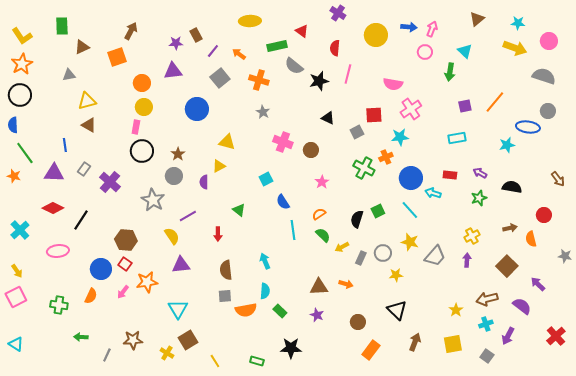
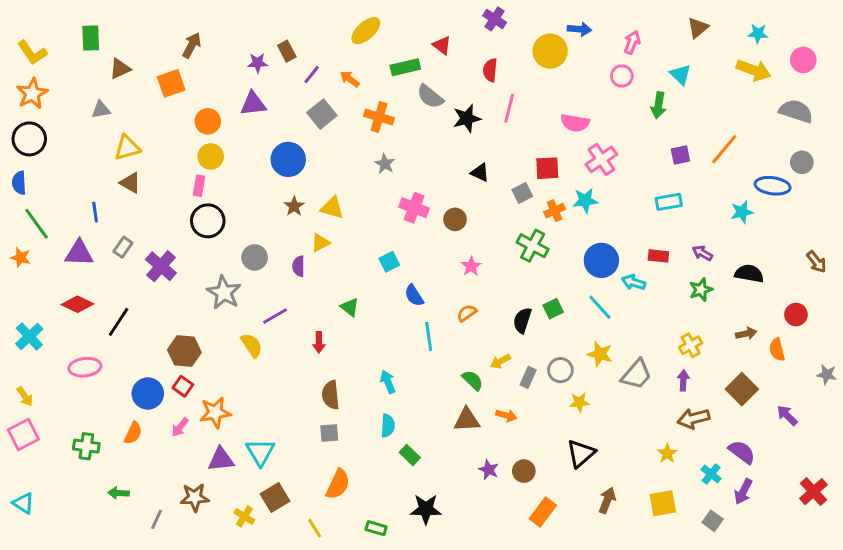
yellow ellipse: (250, 21) -> (366, 31), turned -40
blue arrow: (409, 27) -> (579, 29), moved
brown star: (178, 154) -> (294, 206), moved
orange cross: (386, 157) -> (555, 211), moved
green semicircle: (323, 235) -> (473, 380), moved
purple triangle: (181, 265) -> (221, 459), moved
brown arrow: (487, 299) -> (694, 418), moved
purple semicircle: (522, 306) -> (742, 452), moved
orange semicircle: (246, 310) -> (338, 484), moved, turned -55
black triangle: (397, 310) -> (581, 454), turned 35
purple star: (317, 315) -> (489, 470), moved
cyan cross: (486, 324) -> (711, 474), turned -32

